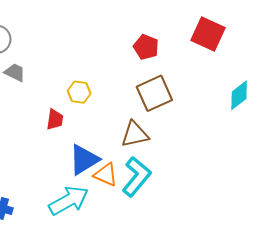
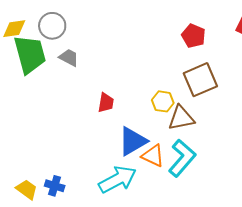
yellow hexagon: (79, 92) -> (163, 101), moved

